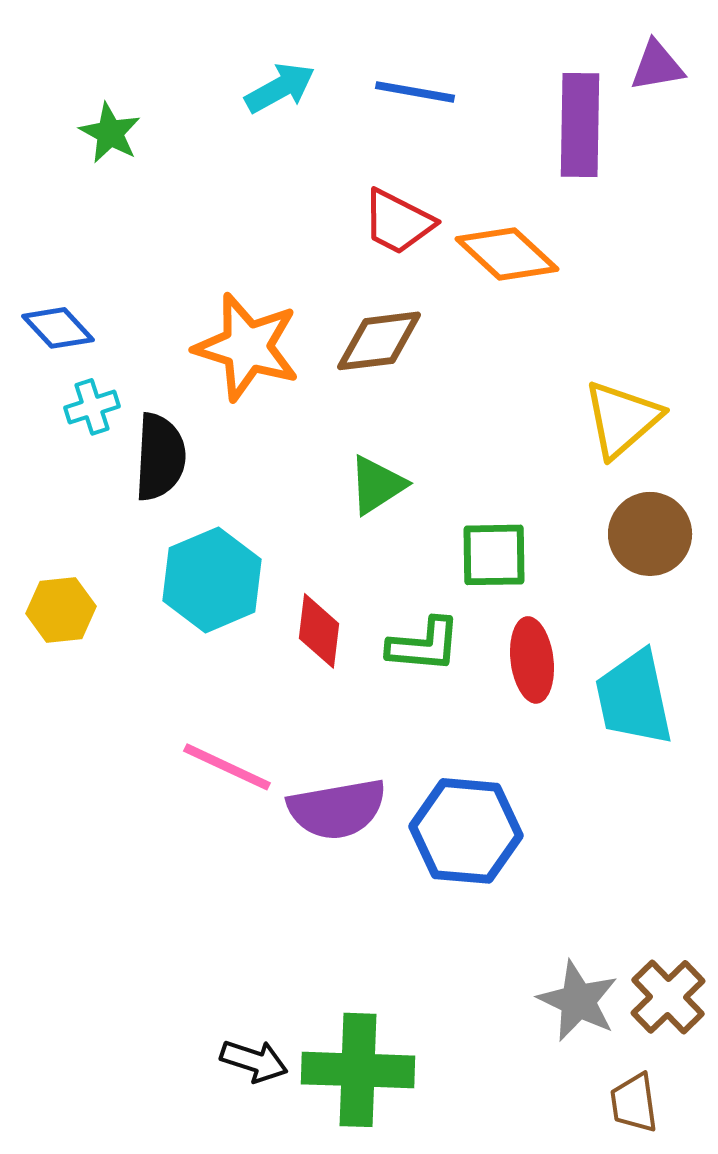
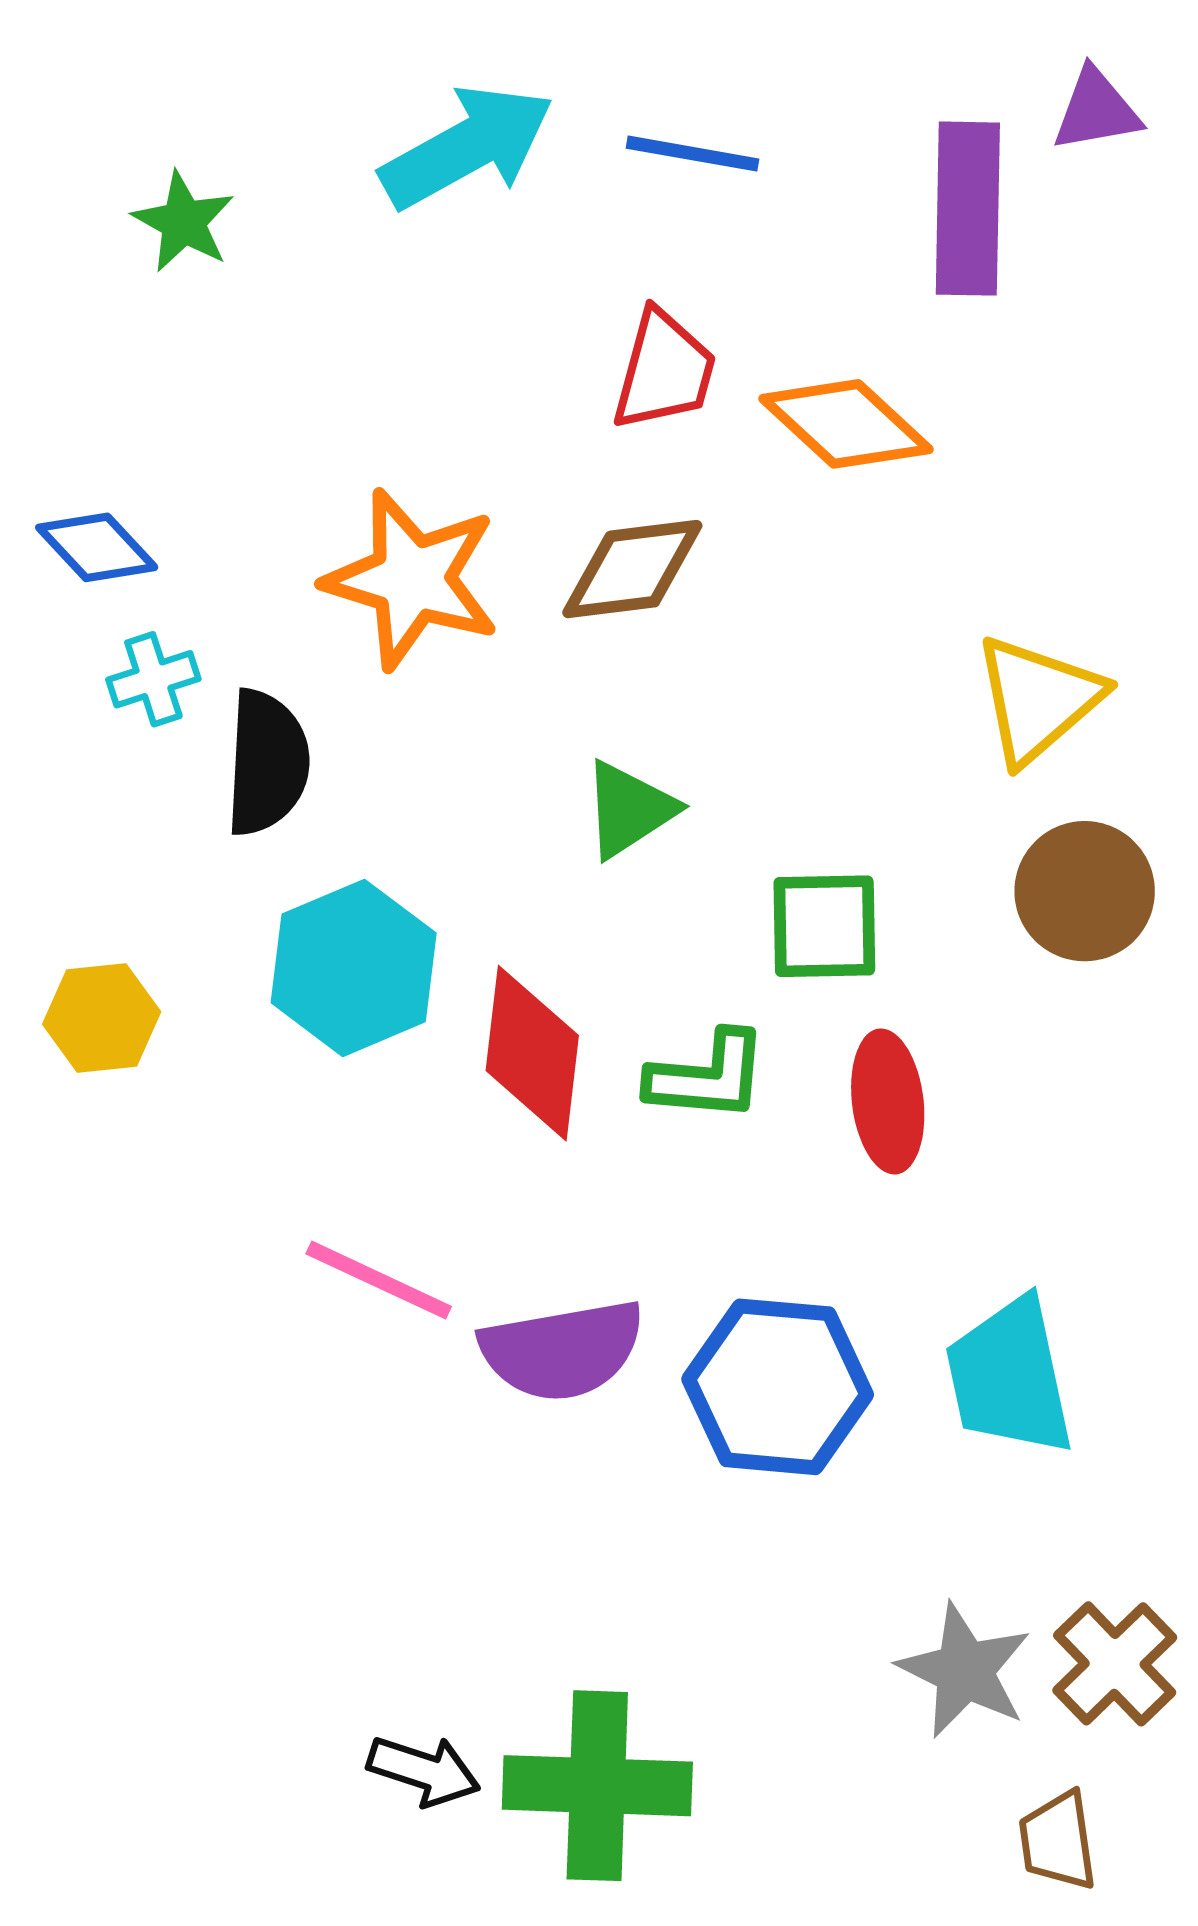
cyan arrow: (280, 88) -> (467, 147), size x1.5
red trapezoid: (398, 222) -> (664, 370), turned -102
red diamond: (319, 631) -> (532, 1053), size x1.4
cyan trapezoid: (634, 698) -> (1010, 1377), moved

